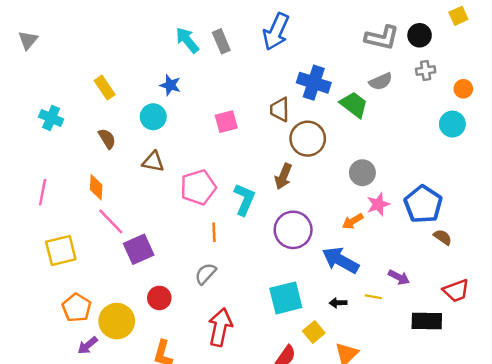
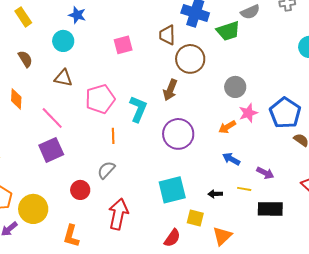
green trapezoid: (354, 105) -> (228, 31), turned 125
pink line: (111, 221) -> (52, 118), moved
blue arrow: (341, 260) -> (231, 159), moved, size x0.6
red circle: (159, 298) -> (80, 190), moved
black rectangle: (427, 321) -> (270, 209), moved
yellow square: (314, 332) -> (195, 218), turned -36

